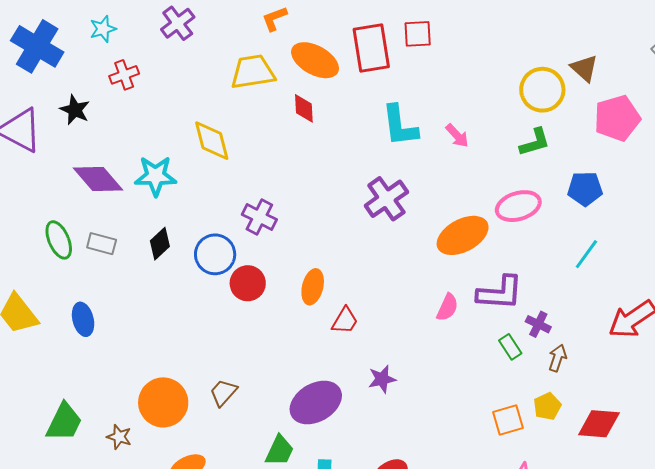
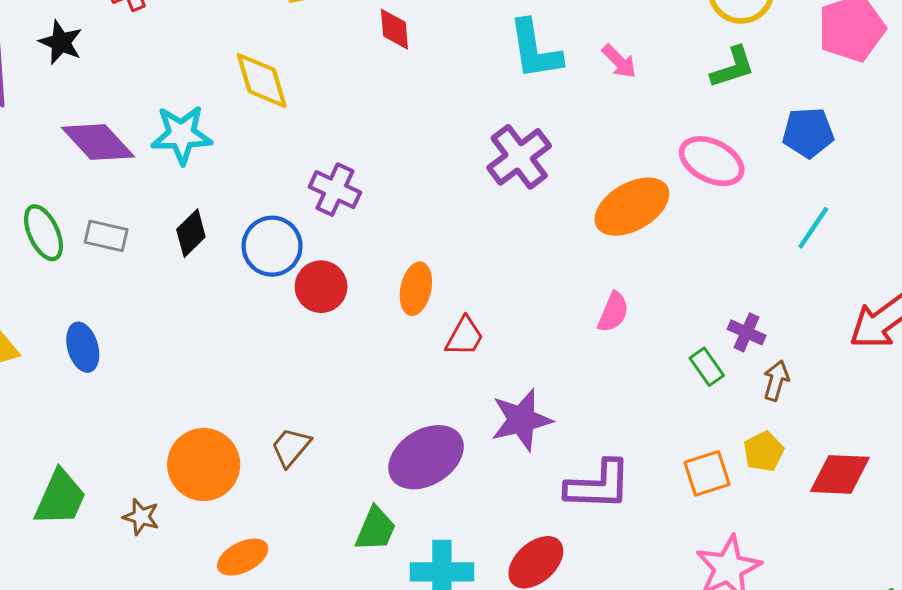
pink ellipse: (518, 206) -> (712, 161), turned 45
purple L-shape: (500, 293) -> (598, 485), moved
purple star: (382, 379) -> (521, 420), size x1.5

